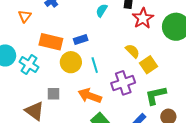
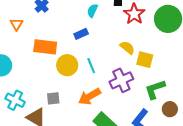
blue rectangle: (81, 39) -> (81, 34), moved
cyan cross: (29, 64) -> (15, 100), moved
yellow square: (148, 65) -> (145, 60), turned -36
orange arrow: (90, 96) -> (89, 97), turned -45

